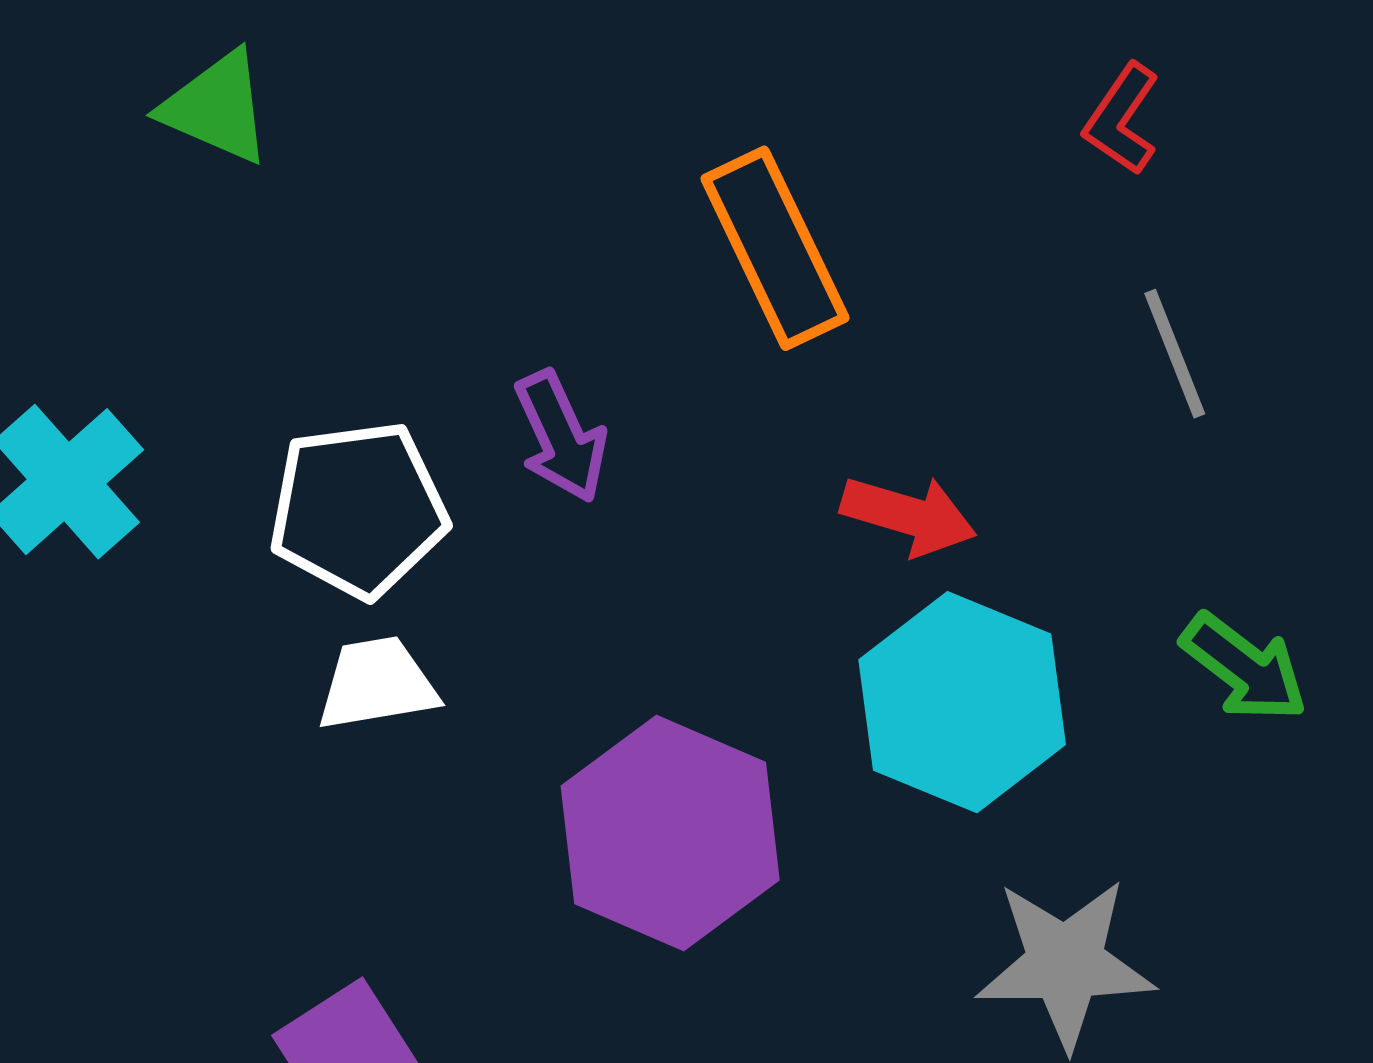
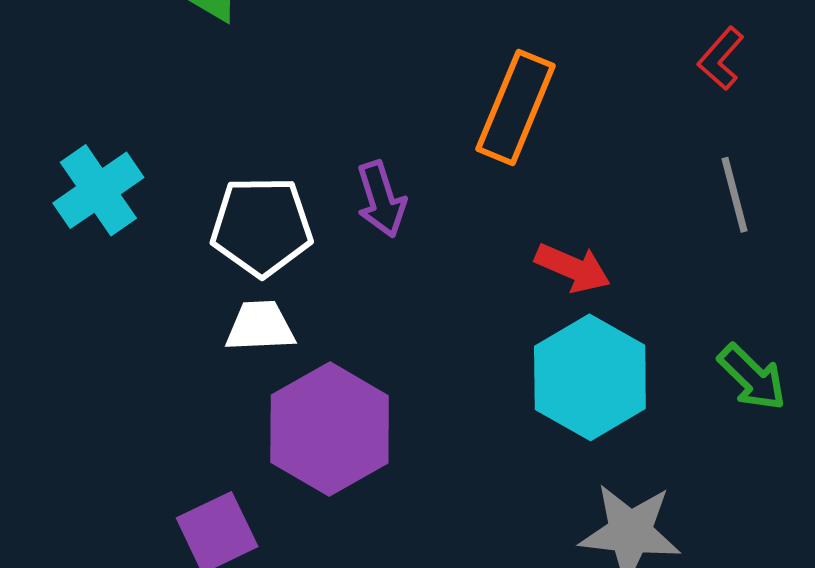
orange rectangle: (775, 248) -> (516, 107), turned 41
purple hexagon: (670, 833) -> (330, 429), moved

